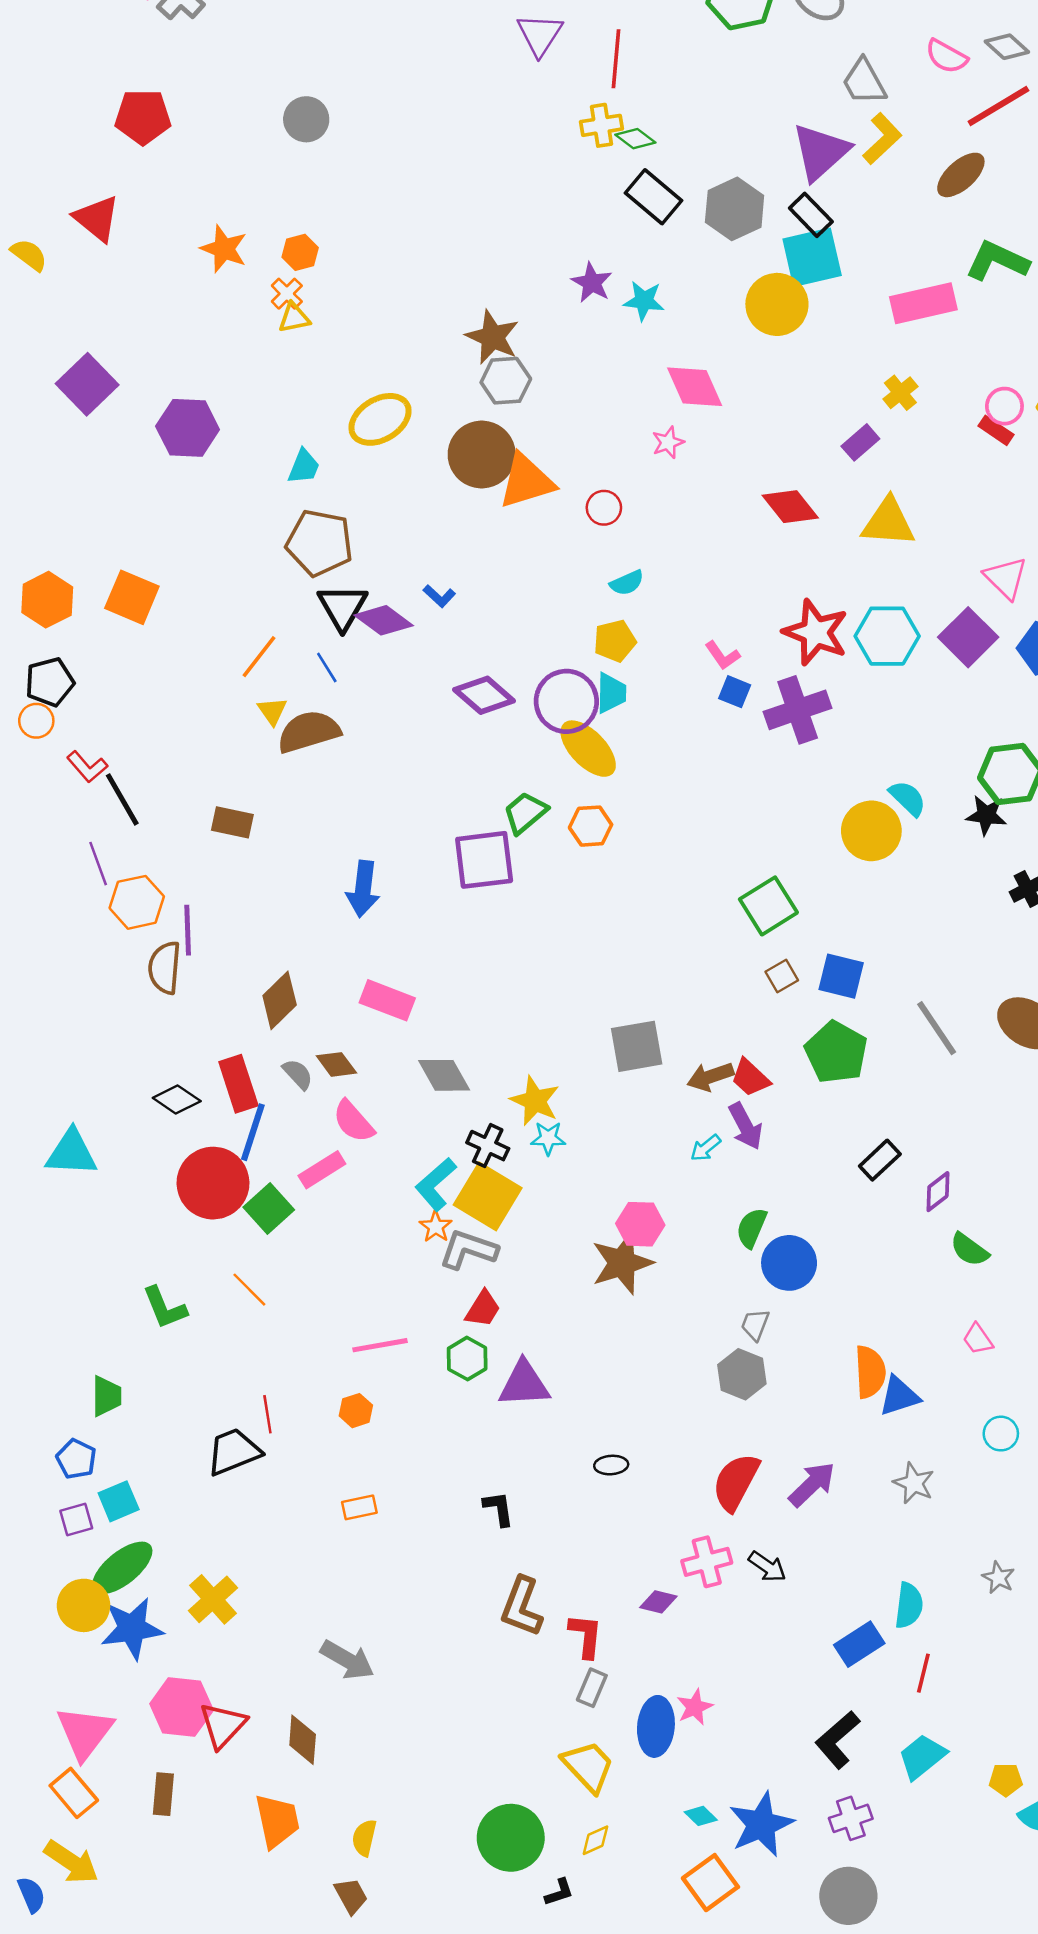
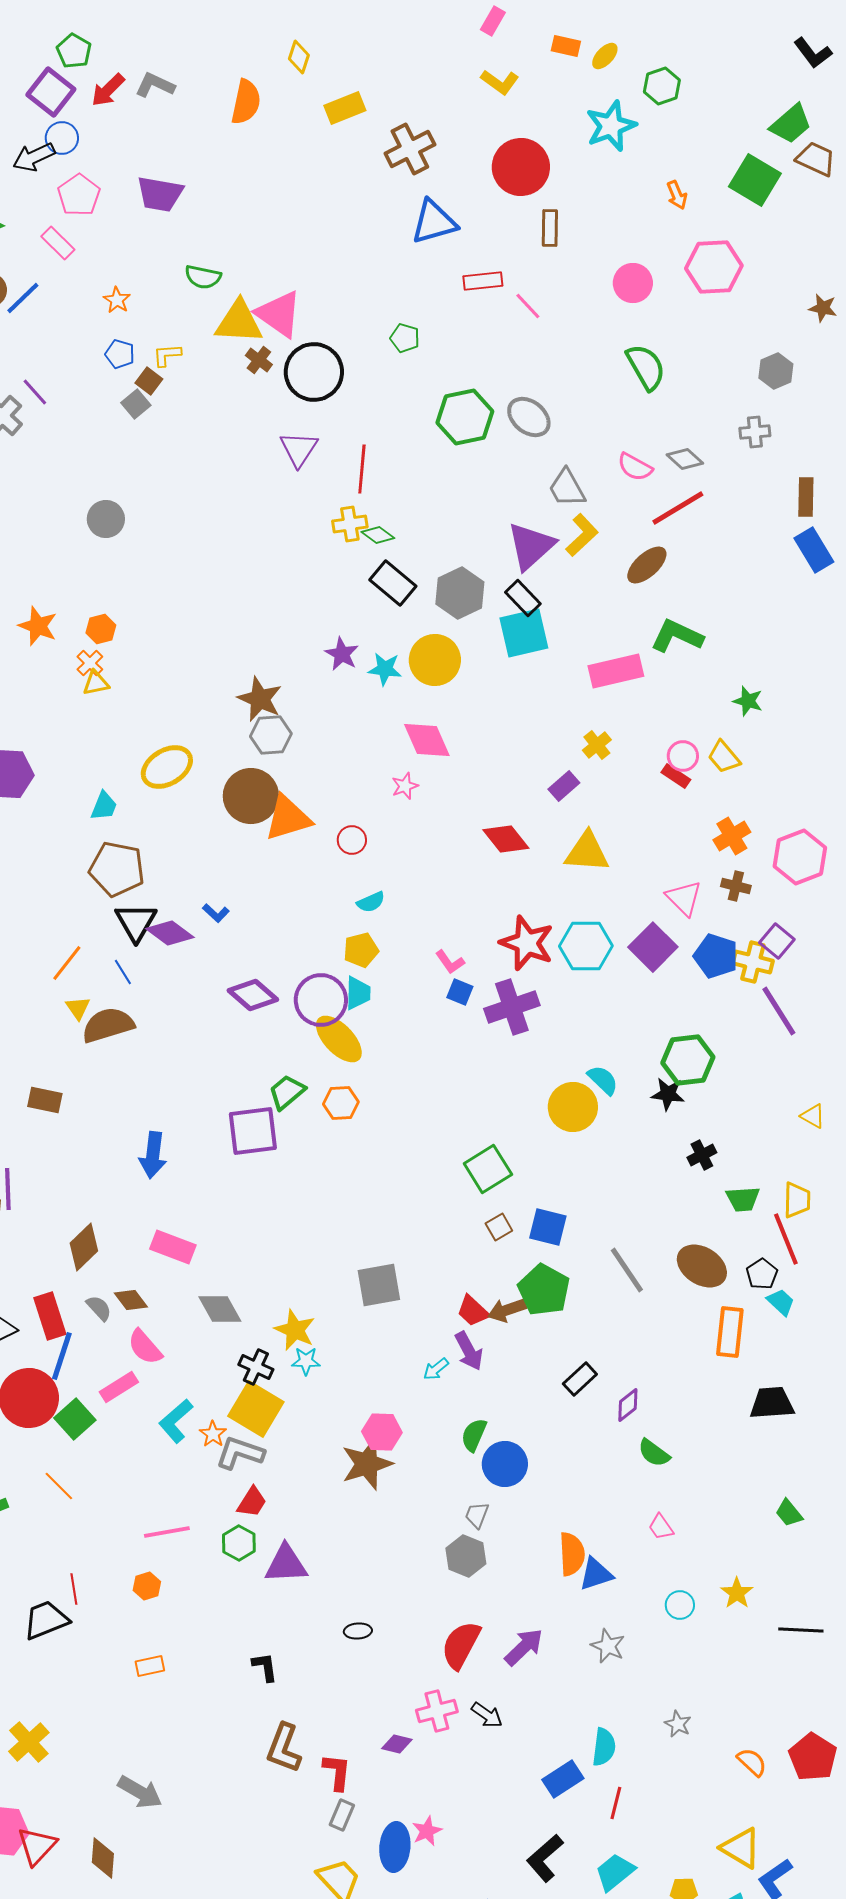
yellow circle: (777, 304) -> (435, 660), moved
brown arrow: (710, 1077) -> (507, 1310), moved
cyan L-shape: (436, 1184) -> (176, 1421), moved

